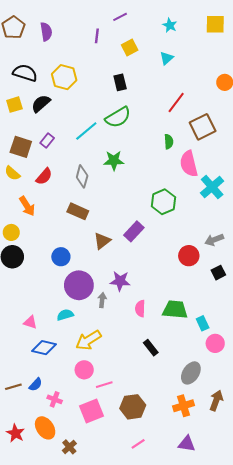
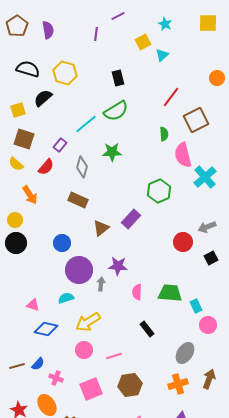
yellow square: (130, 48) -> (143, 42), moved
yellow square: (14, 105) -> (18, 110), moved
purple rectangle: (47, 141) -> (60, 145), moved
pink line: (104, 385) -> (114, 356), moved

